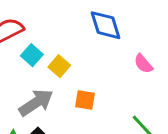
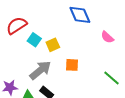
yellow square: (59, 66) -> (53, 45), turned 32

